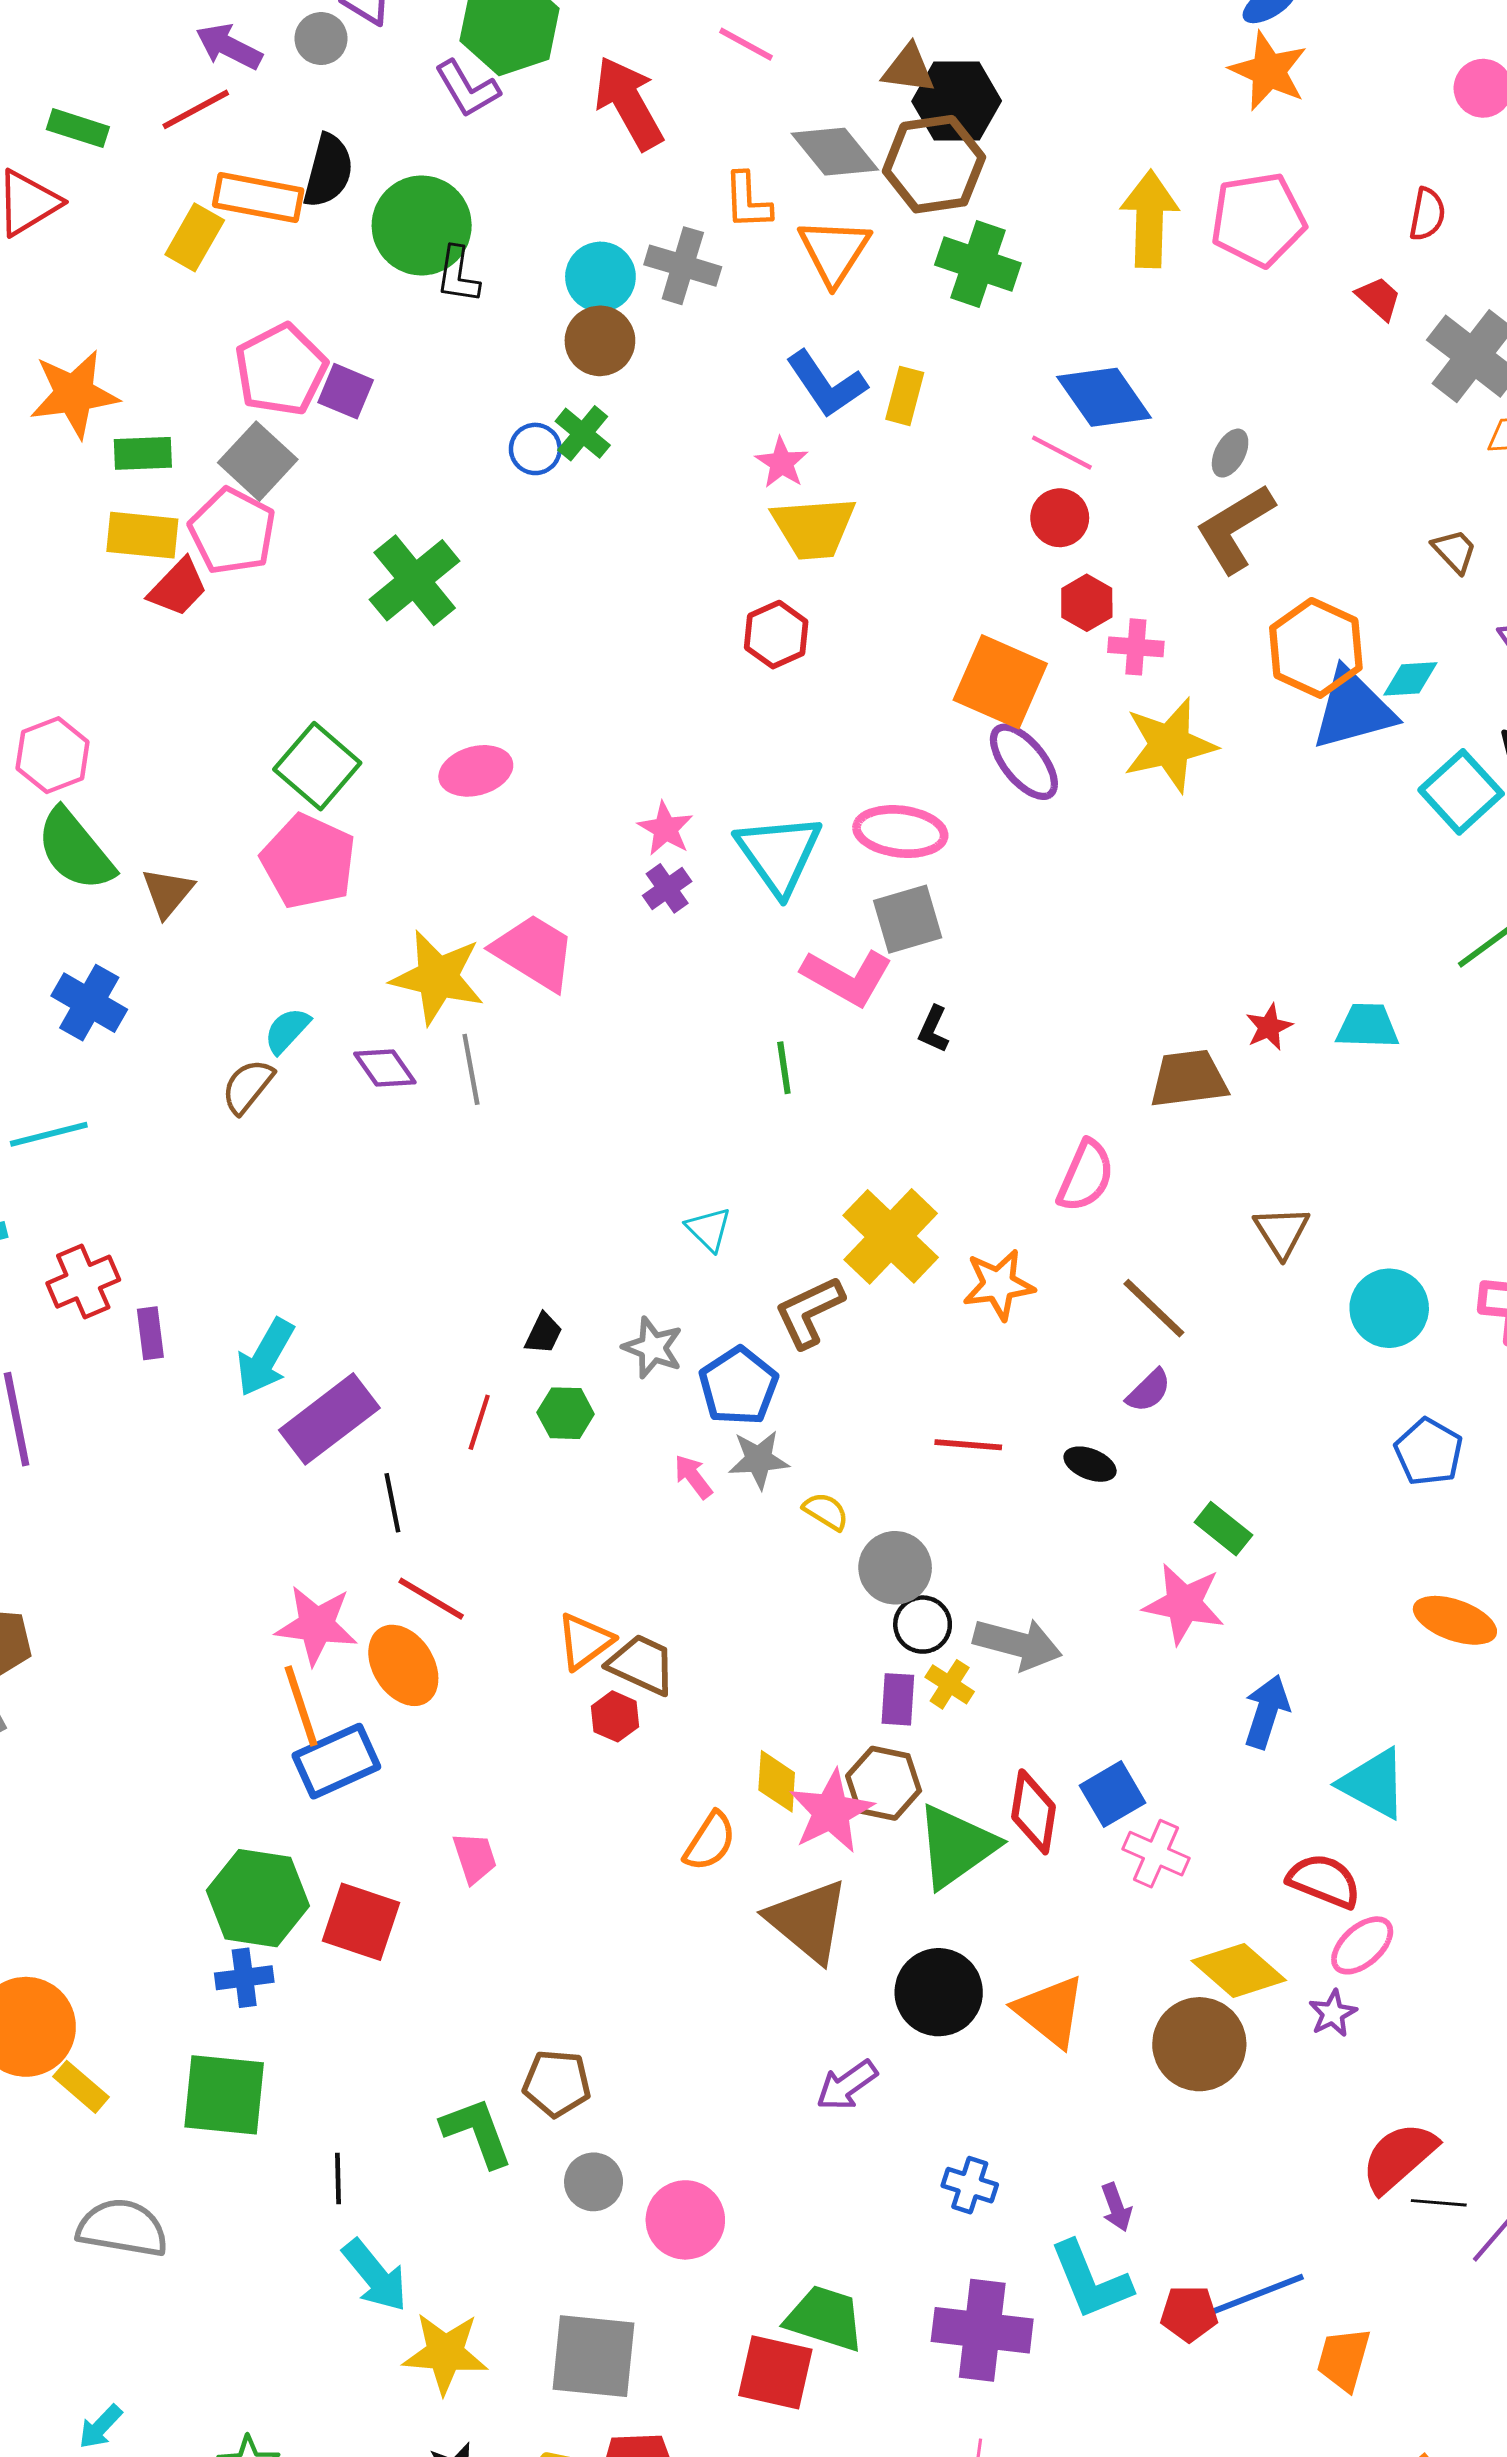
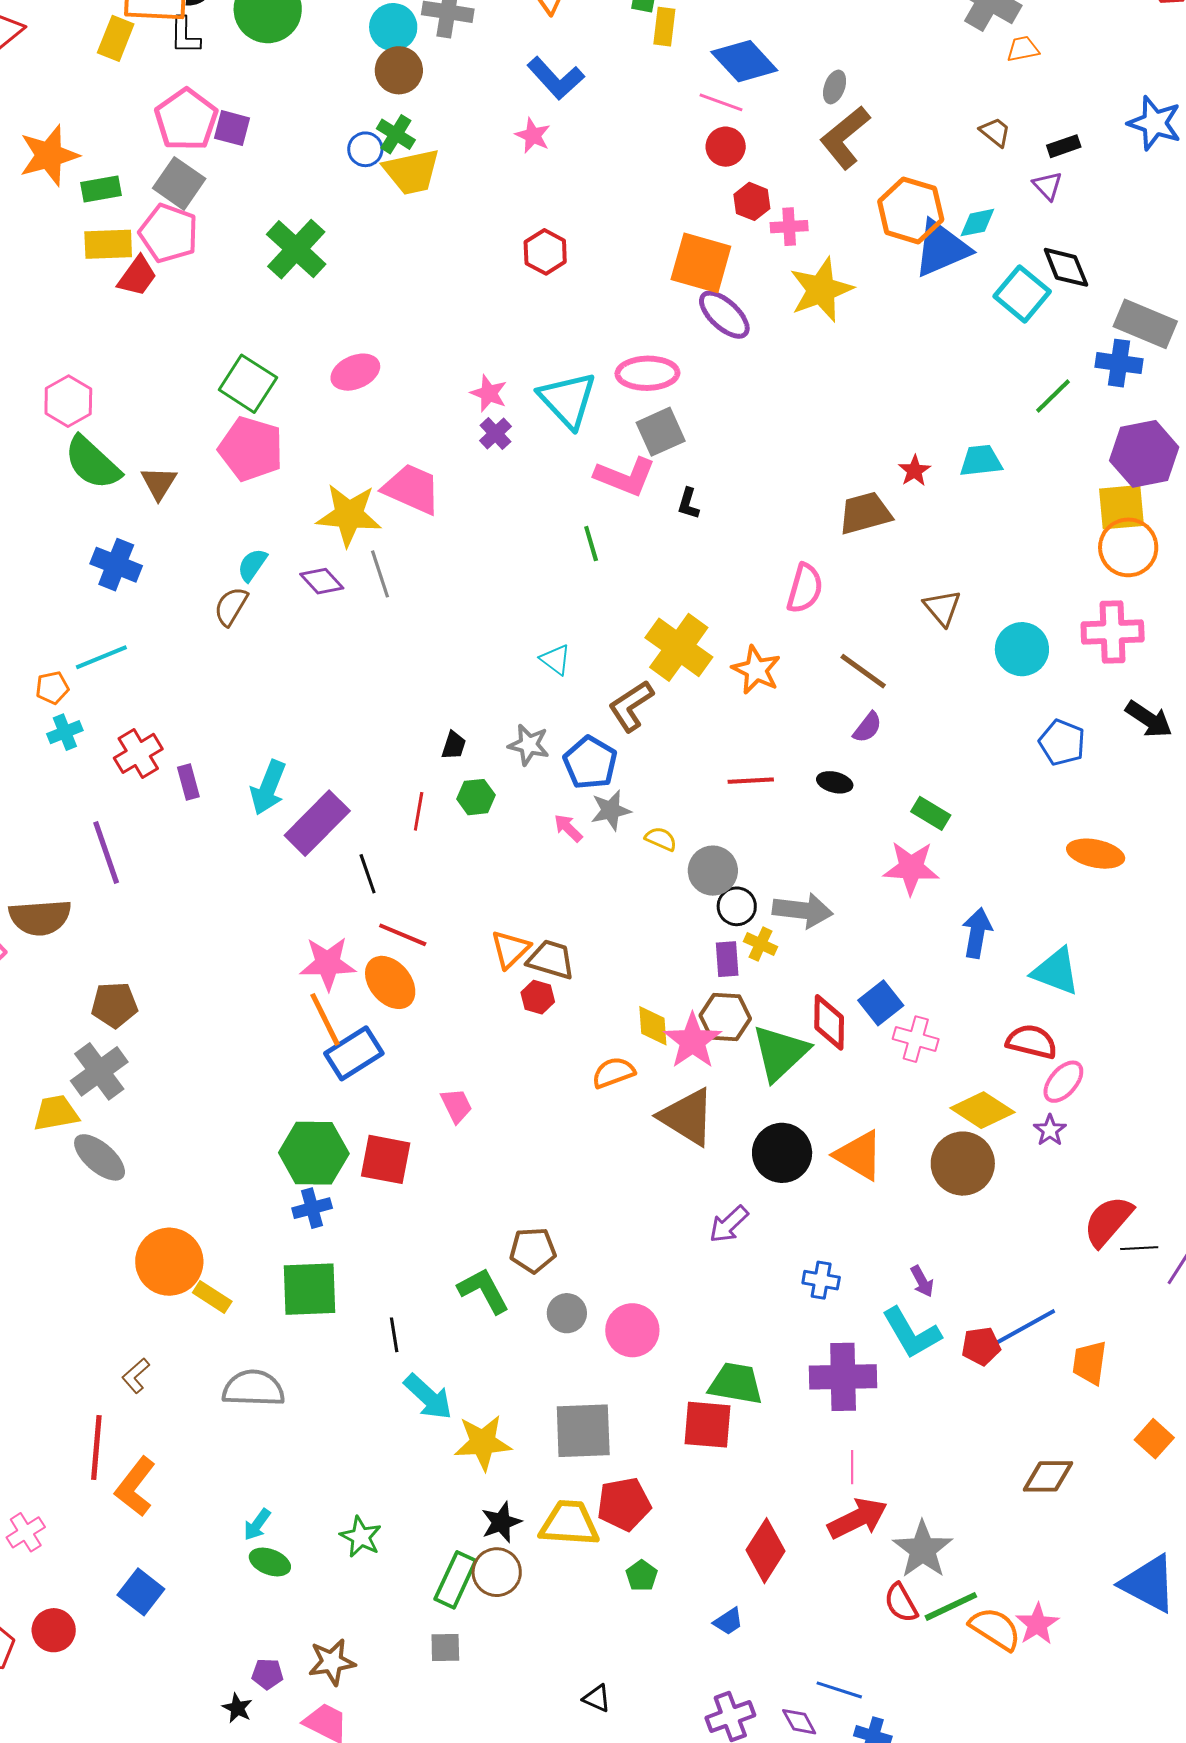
black L-shape: (458, 275) -> (185, 36), moved
yellow rectangle: (905, 396) -> (664, 27), moved
yellow trapezoid: (814, 528) -> (412, 172), moved
orange star: (999, 1285) -> (756, 670), turned -30
orange semicircle: (710, 1841) -> (613, 1073), turned -135

